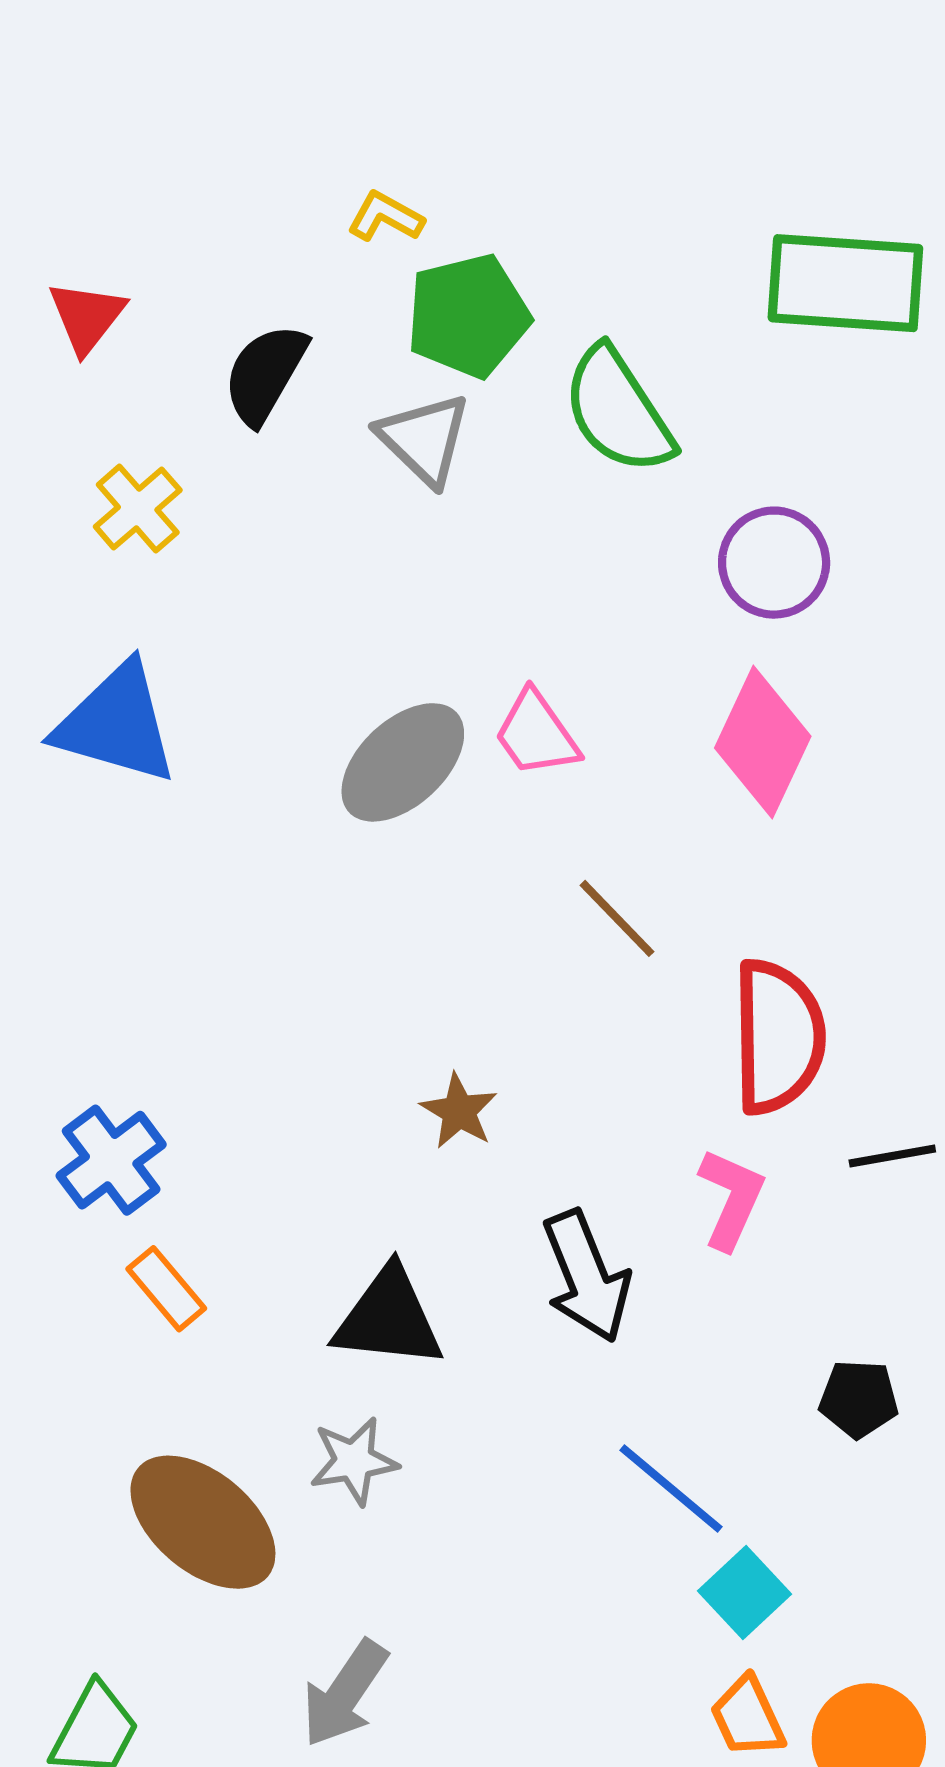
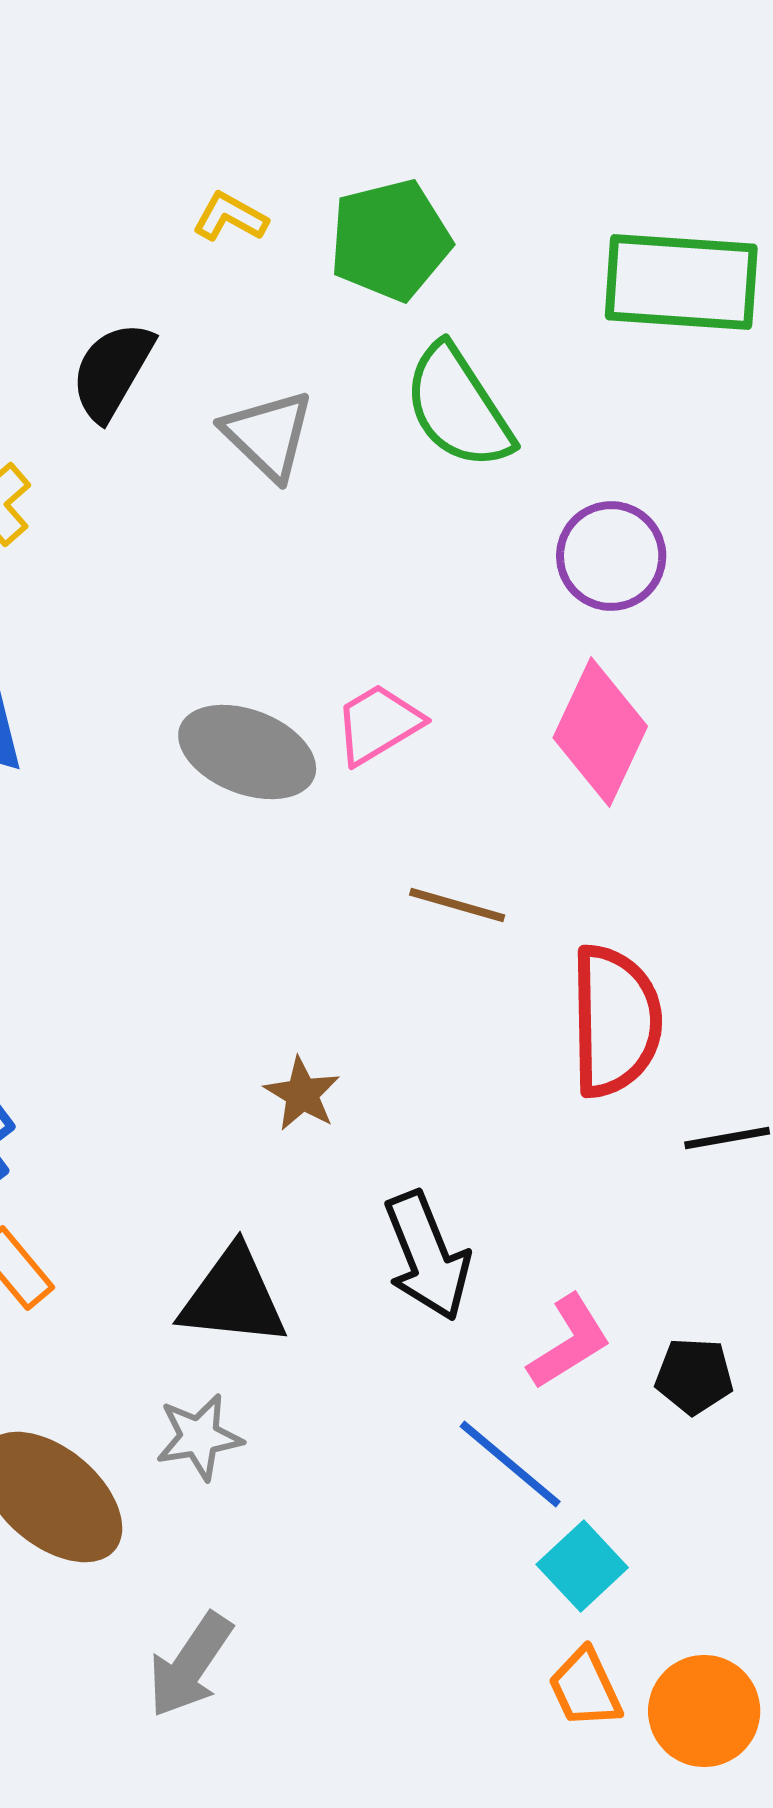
green pentagon: (468, 316) -> (390, 240), moved
pink trapezoid: (536, 734) -> (378, 724), turned 94
gray ellipse: (403, 762) -> (247, 752), turned 64
brown line: (617, 918) -> (457, 905), turned -30
pink L-shape: (731, 1199) -> (569, 1342), moved, turned 34

